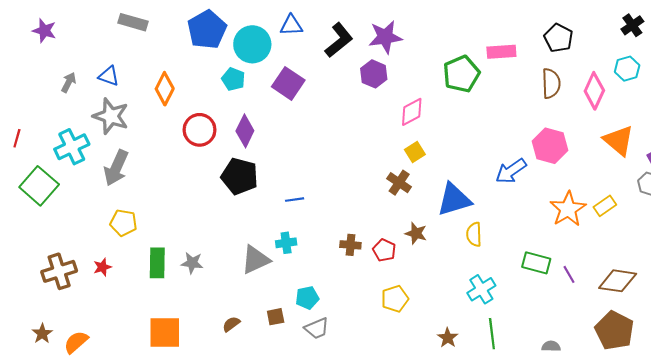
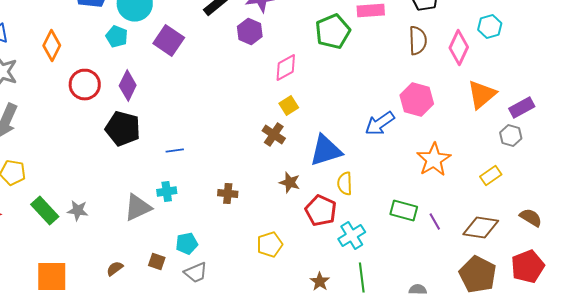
orange triangle: (619, 140) -> (482, 94), turned 40
yellow rectangle: (605, 206) -> (491, 176), moved
red pentagon: (384, 250) -> (321, 210), moved, size x1.4
green rectangle: (157, 263) -> (45, 210), turned -44
brown square: (276, 317) -> (157, 262), turned 30

